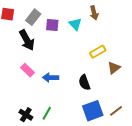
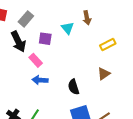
purple square: (52, 25) -> (45, 39), moved
yellow rectangle: (98, 52) -> (108, 44), moved
pink rectangle: (27, 70) -> (36, 60), moved

